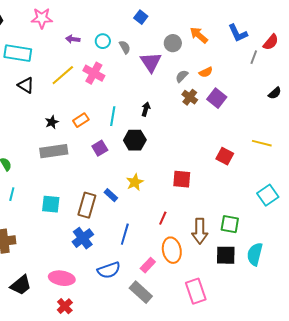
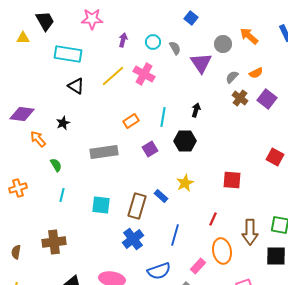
purple arrow: (73, 39) -> (123, 40), turned 96
black star: (52, 122) -> (63, 123), moved

